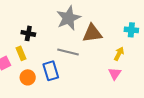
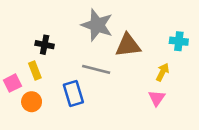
gray star: (69, 18) -> (97, 25), turned -30
orange circle: (28, 77) -> (32, 102), moved

